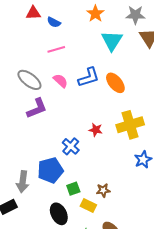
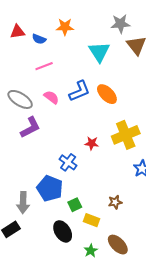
orange star: (95, 14) -> (65, 27), moved, turned -30
blue pentagon: (50, 170) -> (50, 188), turned -30
brown star: (103, 190) -> (115, 202), moved

